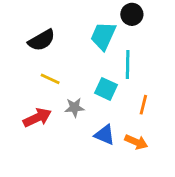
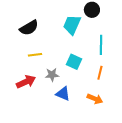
cyan line: (128, 65) -> (101, 45), moved
yellow line: (50, 79) -> (35, 55), turned -32
blue triangle: (105, 135) -> (63, 94), moved

